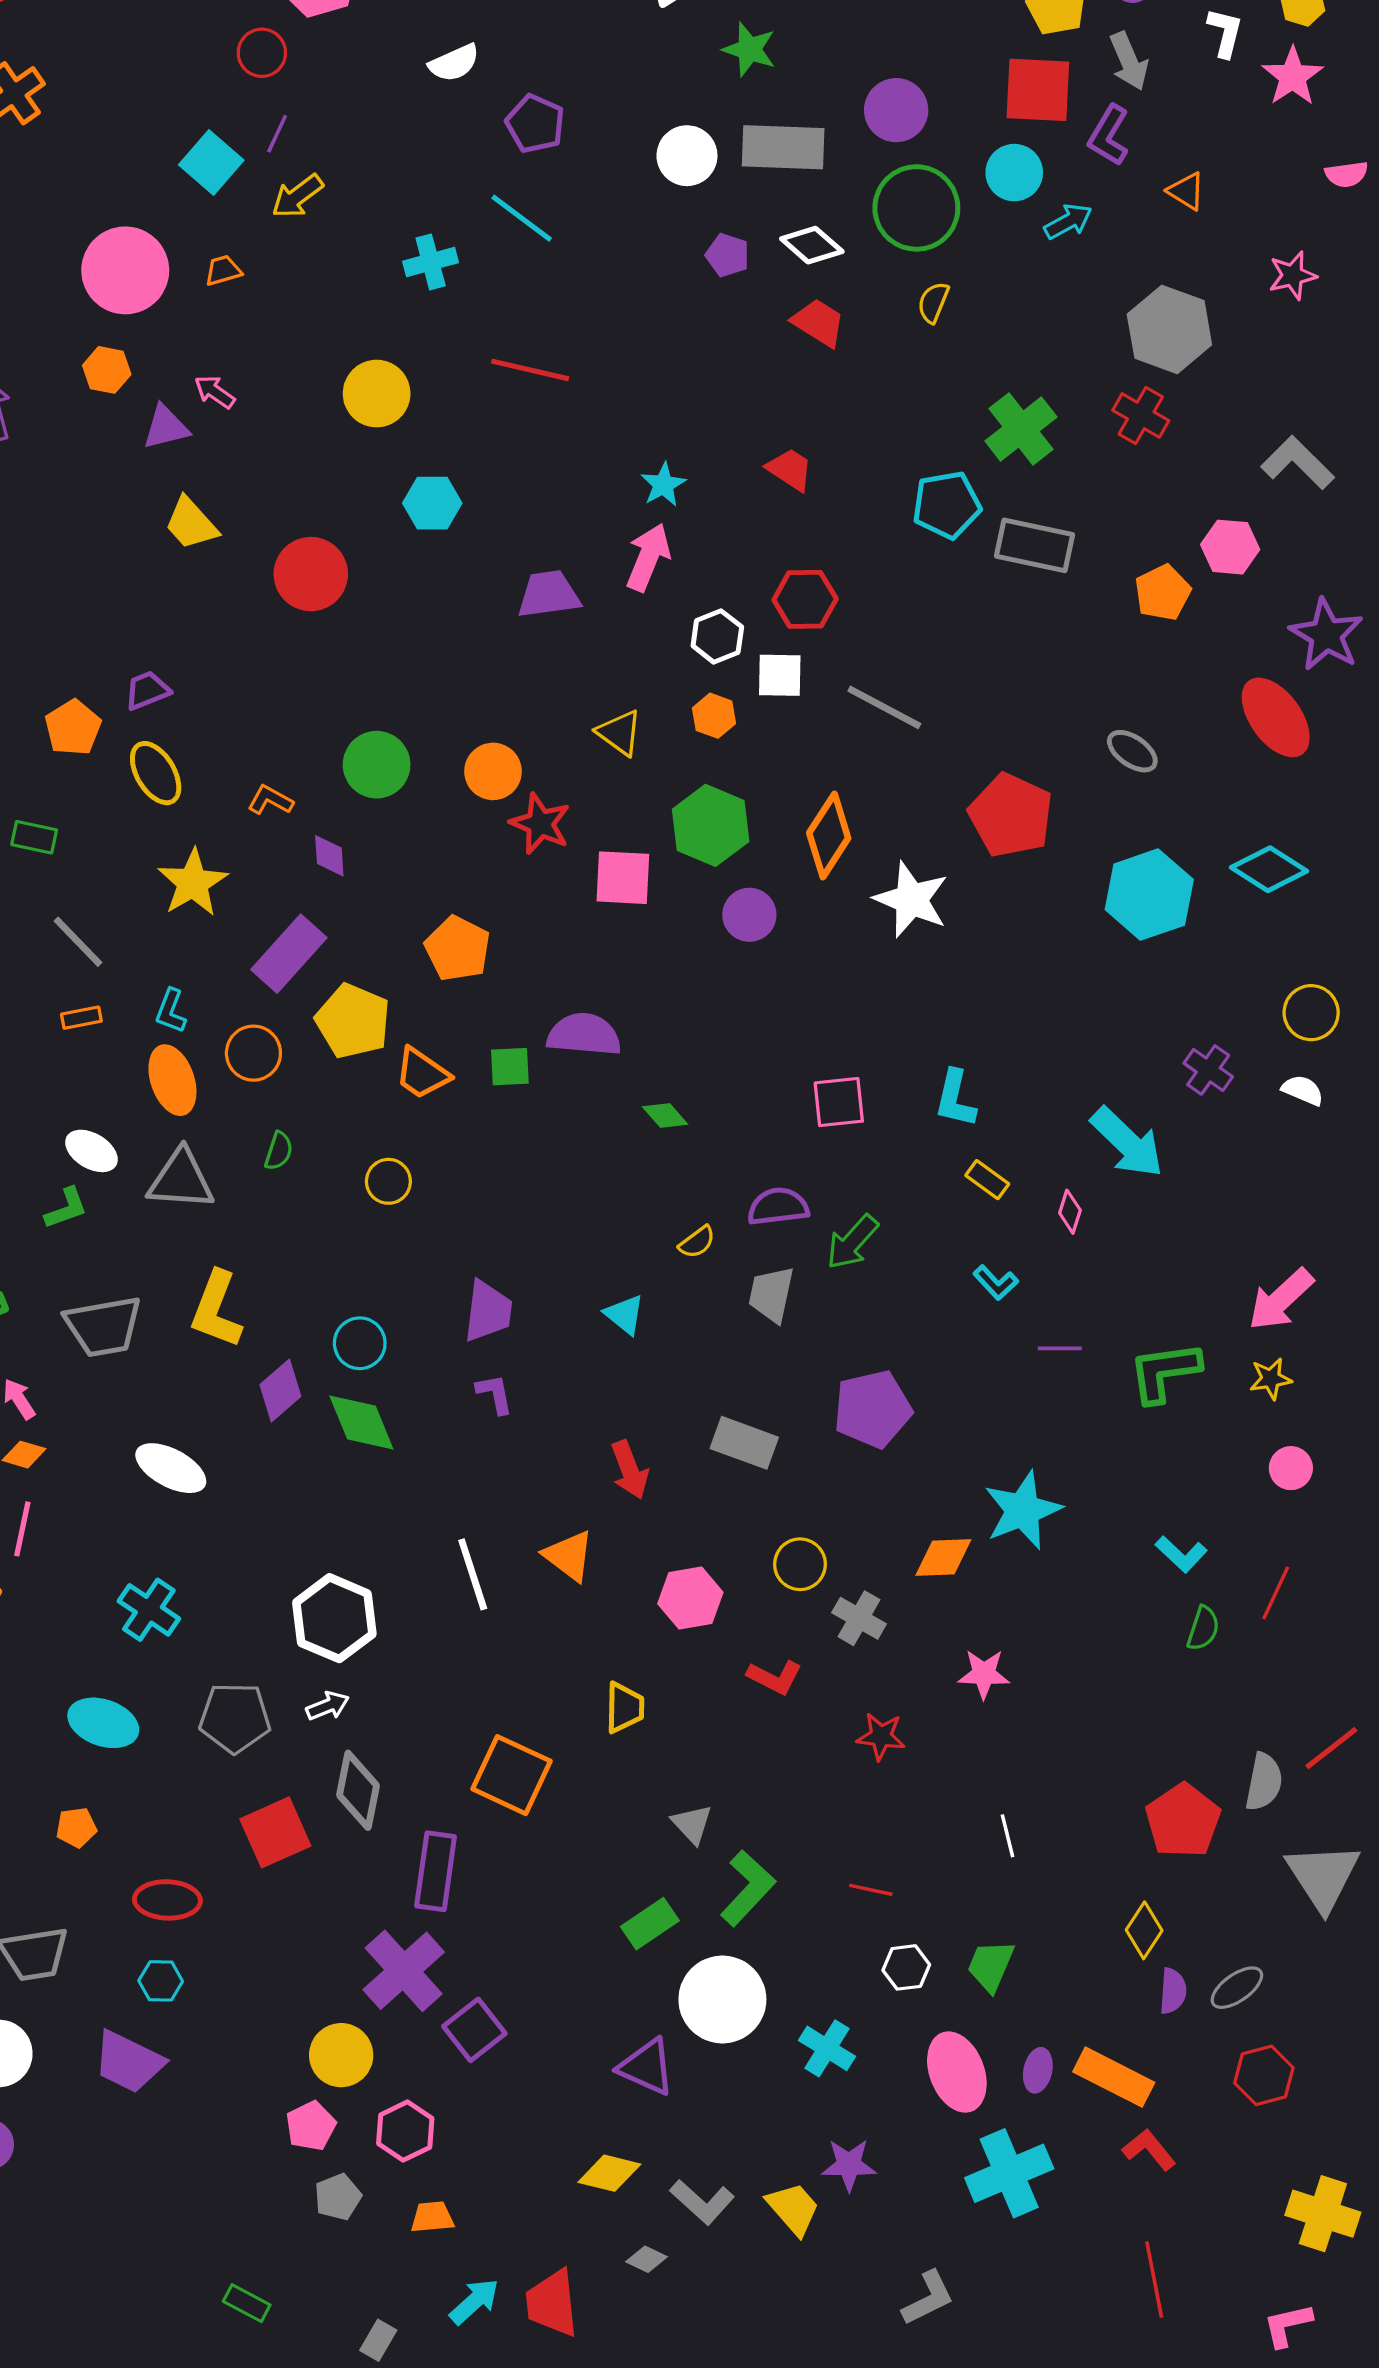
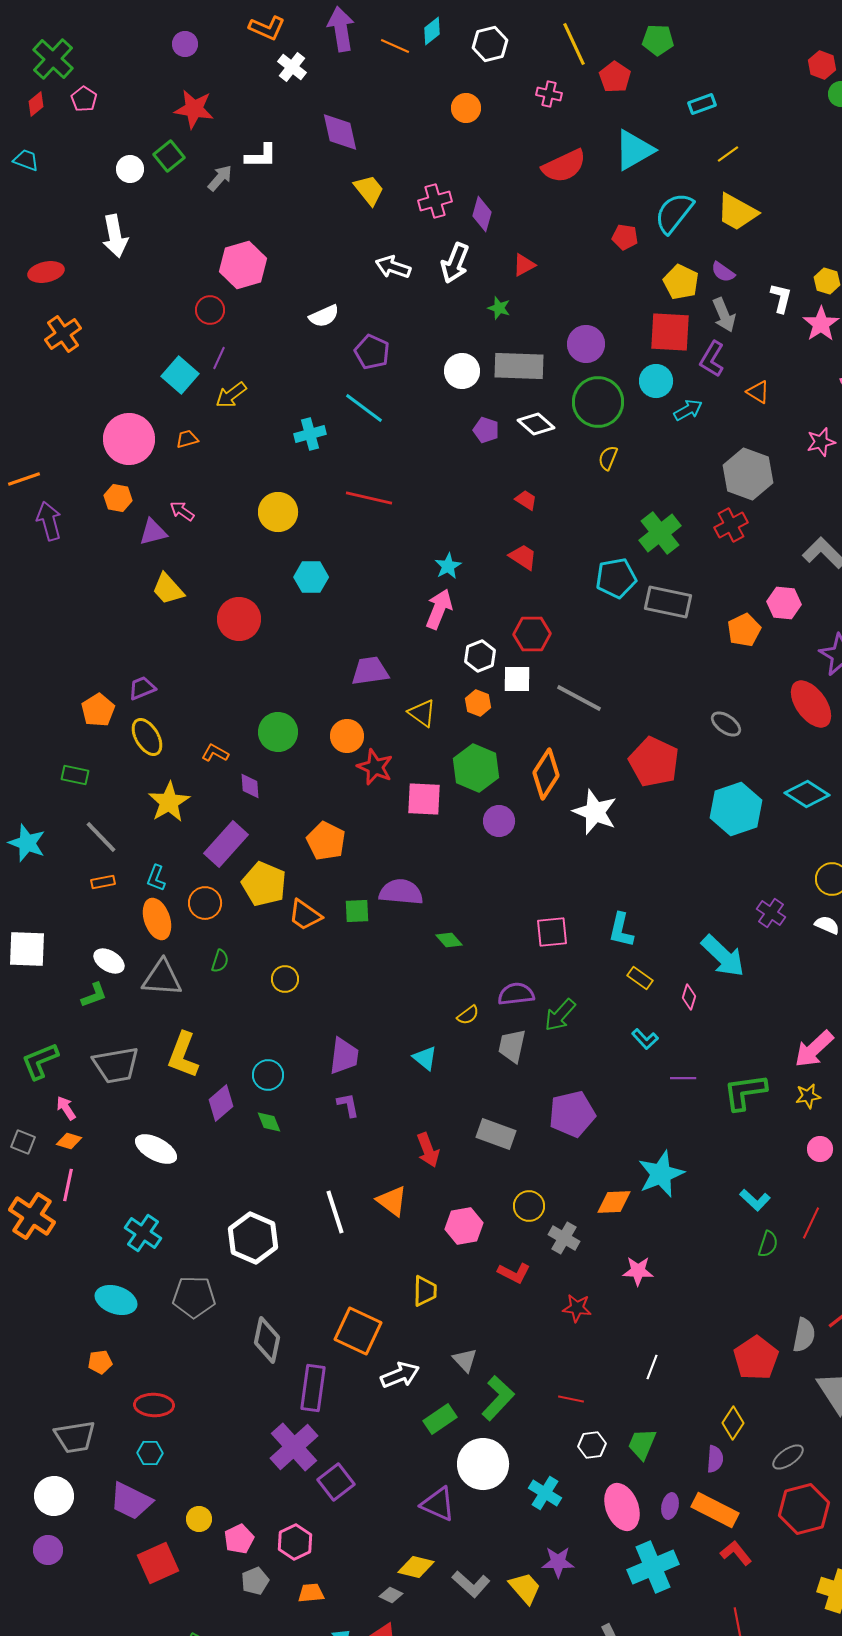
green star: (749, 49) -> (499, 308), size x0.7
red trapezoid: (819, 323) -> (526, 500), moved, size x0.7
red cross: (1141, 415) -> (731, 525), turned 32
purple trapezoid: (549, 594) -> (370, 671), moved
green diamond: (361, 1423) -> (269, 1122), size x0.6
white arrow: (328, 1706) -> (400, 1375), moved, size x1.5
red square: (275, 1832) -> (158, 1563), moved
white line: (1007, 1836) -> (652, 1367), turned 35
purple semicircle: (1173, 1991) -> (715, 1459), moved
yellow circle: (341, 2055) -> (199, 1519), moved, size x0.7
red hexagon: (1264, 2075) -> (804, 1509), size x1.4
gray diamond: (646, 2259) -> (391, 1595), moved

